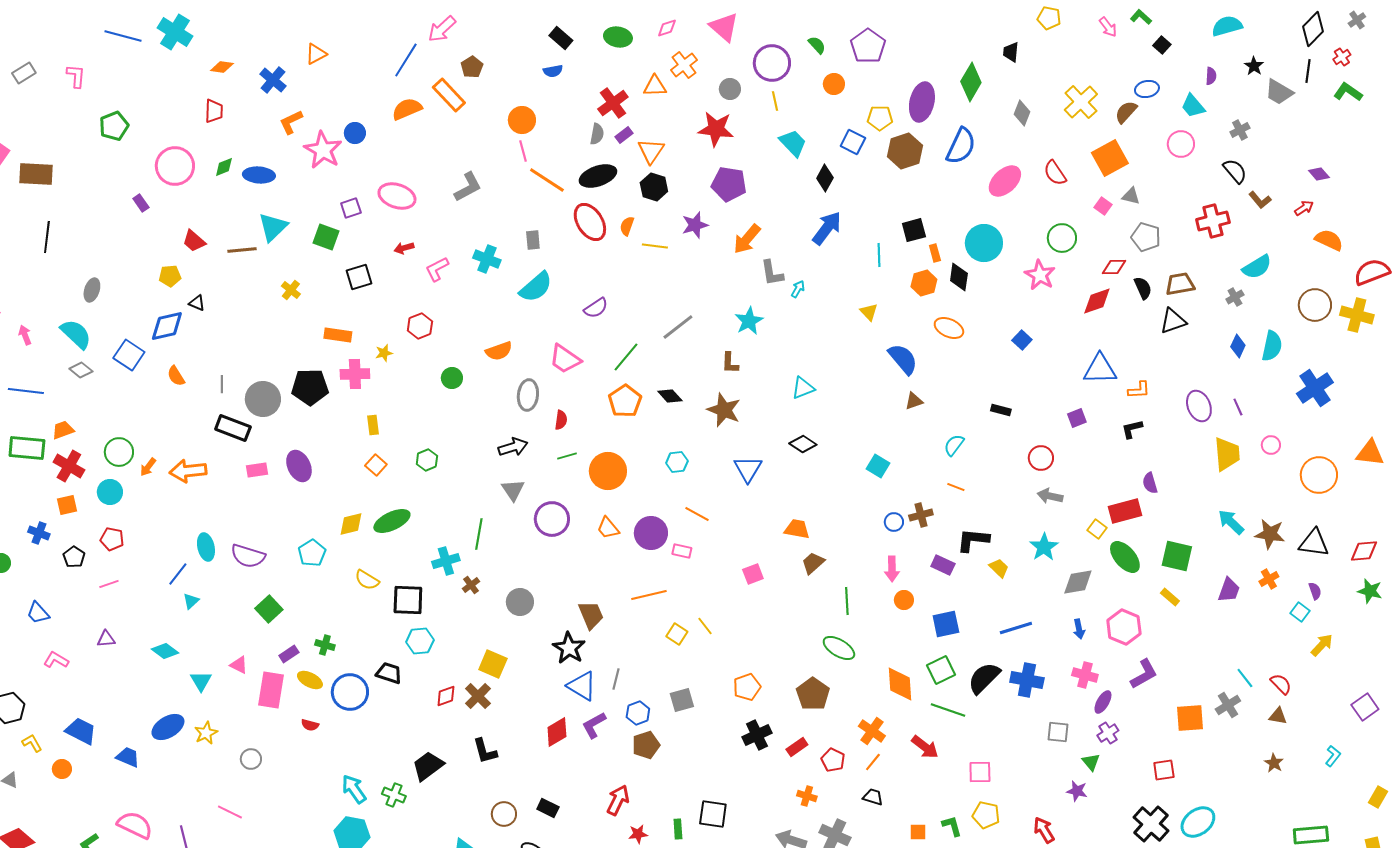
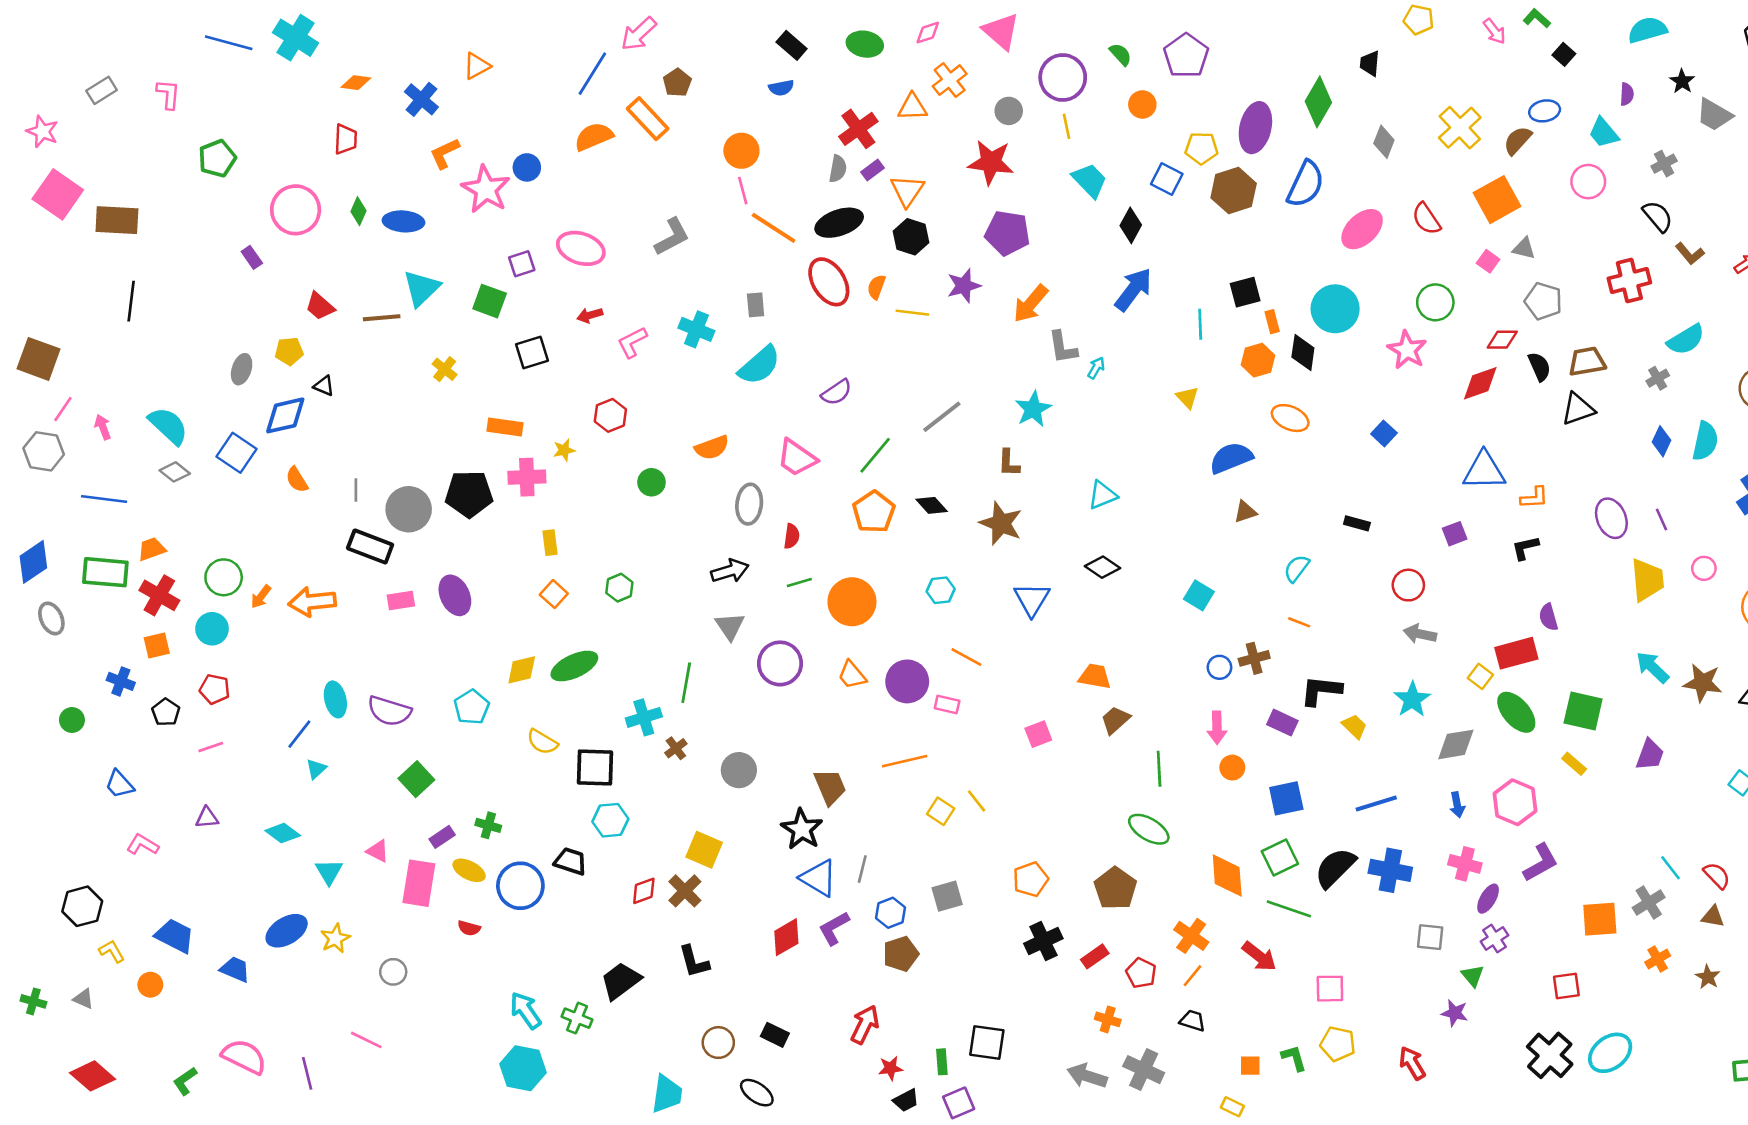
green diamond: (224, 167) -> (359, 211), turned -45
gray ellipse: (92, 290) -> (242, 369), moved
blue semicircle: (903, 359) -> (1231, 458), turned -72
orange cross: (1269, 579) -> (1658, 959), moved

